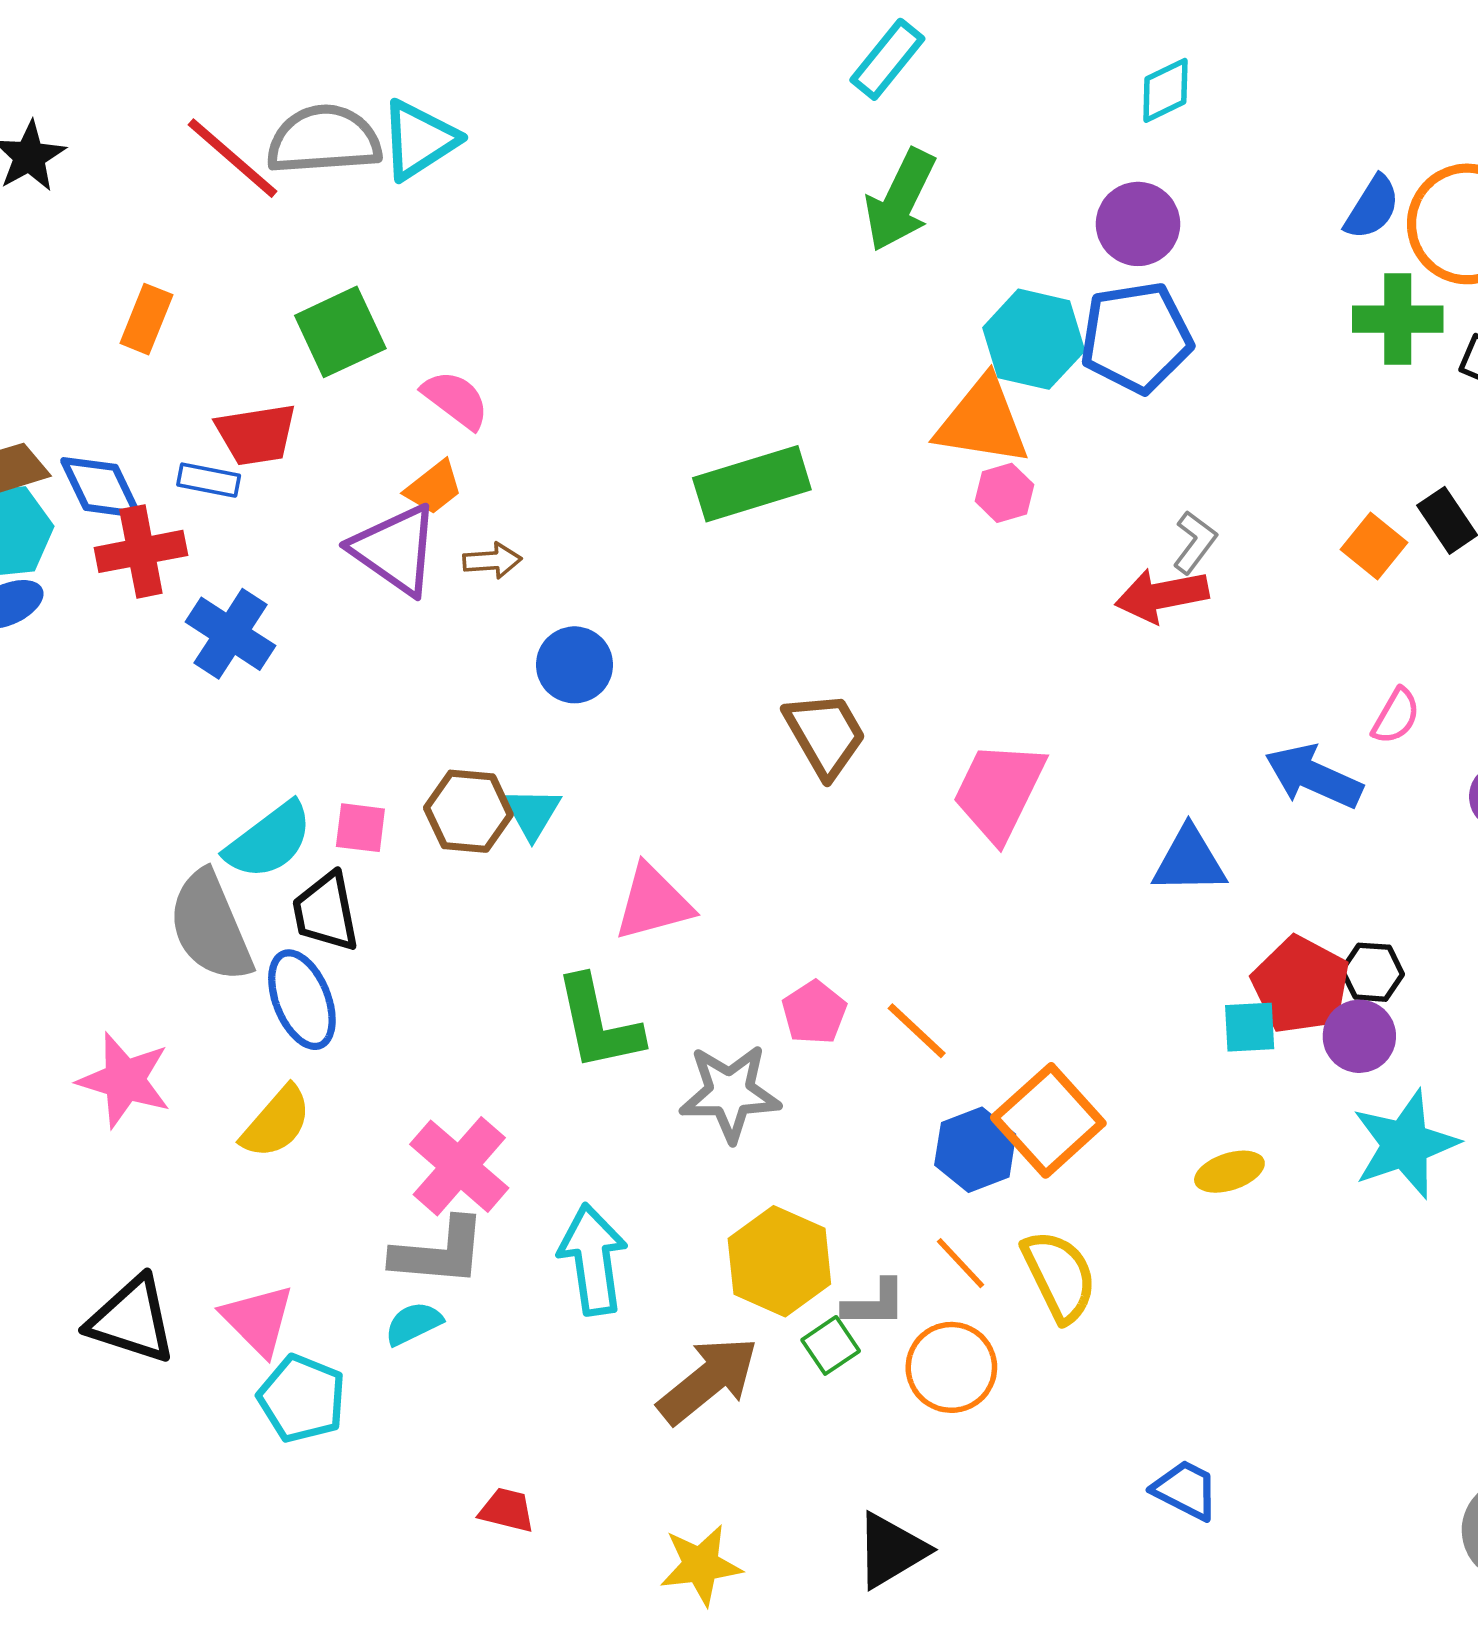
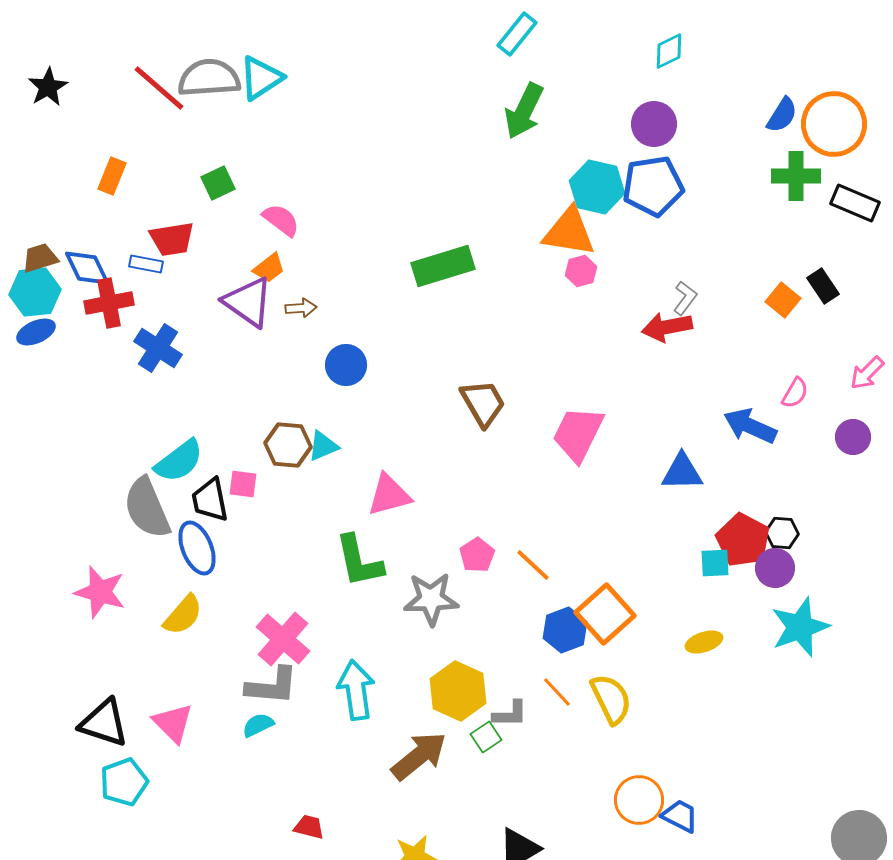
green square: (340, 332) -> (218, 183), size x0.7
cyan triangle: (532, 813) -> (323, 446), turned 36
pink square: (360, 828) -> (243, 484), moved
orange circle: (951, 1367) -> (639, 800), moved
cyan pentagon: (302, 1398) -> (124, 782), moved, turned 30

